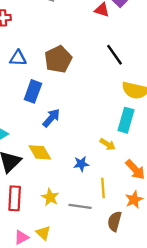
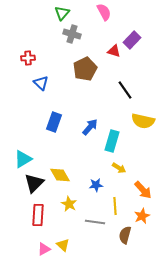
blue triangle: (18, 58) -> (41, 83), moved, turned 42
brown pentagon: (58, 59) -> (85, 69), moved
blue arrow: (51, 118) -> (90, 127), moved
cyan rectangle: (126, 120) -> (112, 141), moved
yellow star: (50, 197) -> (69, 204), moved

